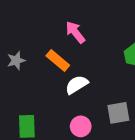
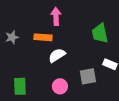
pink arrow: (75, 32) -> (56, 16), turned 36
orange rectangle: (58, 61) -> (43, 37), turned -36

